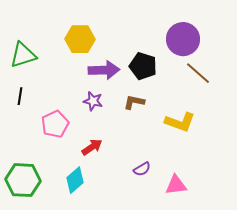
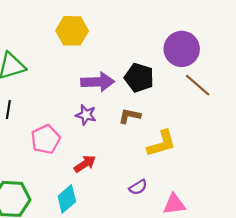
yellow hexagon: (80, 39) -> (72, 31), moved
yellow L-shape: (180, 122) -> (161, 144), moved, turned -36

